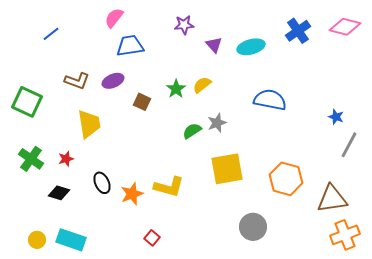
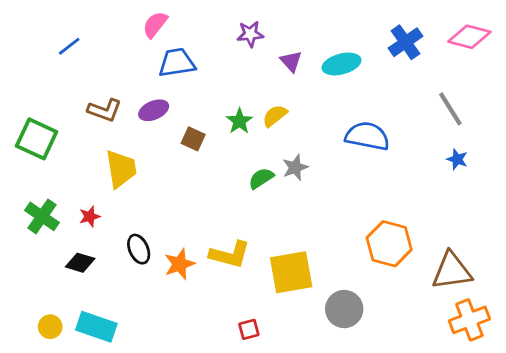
gray line: (349, 145) -> (450, 109), moved, turned -60
yellow square: (227, 169) -> (291, 272), moved
red square: (152, 238) -> (249, 329), moved, turned 35

